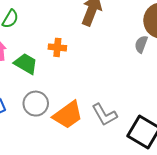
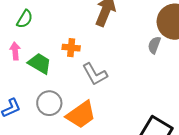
gray L-shape: (104, 115) -> (95, 74), moved

